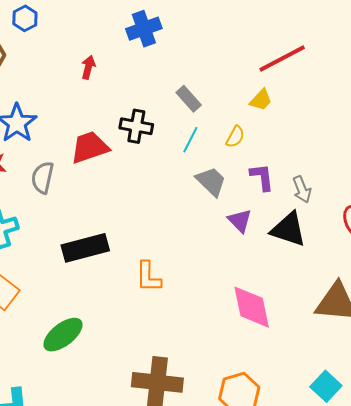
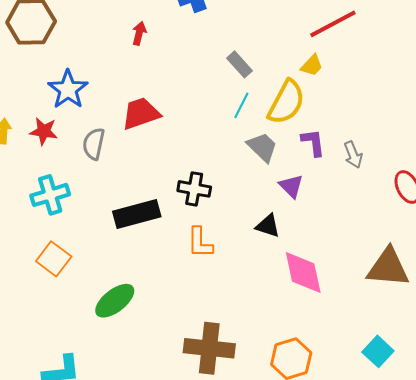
black cross: (136, 126) -> (194, 189), moved
yellow semicircle: (235, 137) -> (286, 102), size x2.0
black triangle: (288, 229) -> (268, 226), moved, size x0.7

